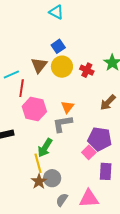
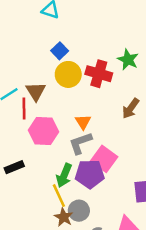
brown triangle: (39, 65) -> (36, 91), moved
red cross: (87, 70) -> (99, 74), size x1.5
purple pentagon: (100, 139) -> (90, 174), moved
pink square: (89, 152) -> (104, 159), moved, size x1.5

